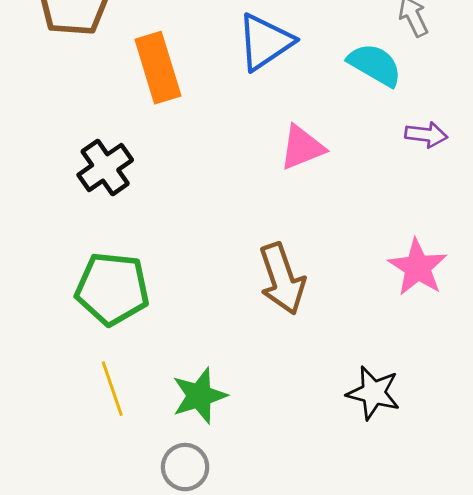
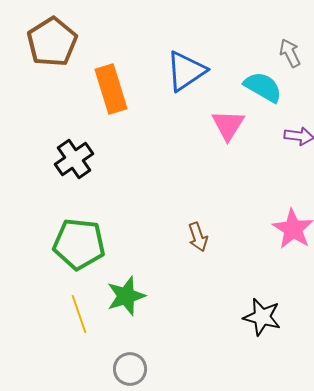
pink triangle: (302, 148) -> (228, 125), moved, turned -36
brown arrow: (282, 279) -> (198, 237), size x0.6
green star: (199, 396) -> (126, 296), moved

